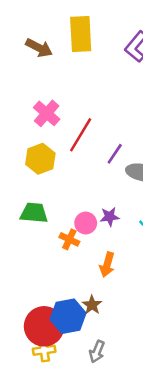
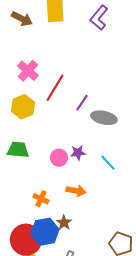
orange cross: (69, 239) -> (41, 199), moved
orange arrow: (107, 265) -> (76, 191), turned -96

